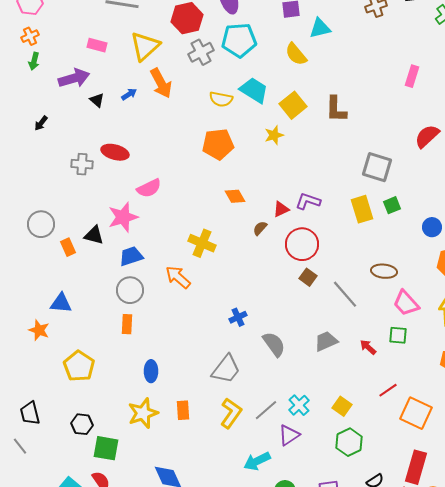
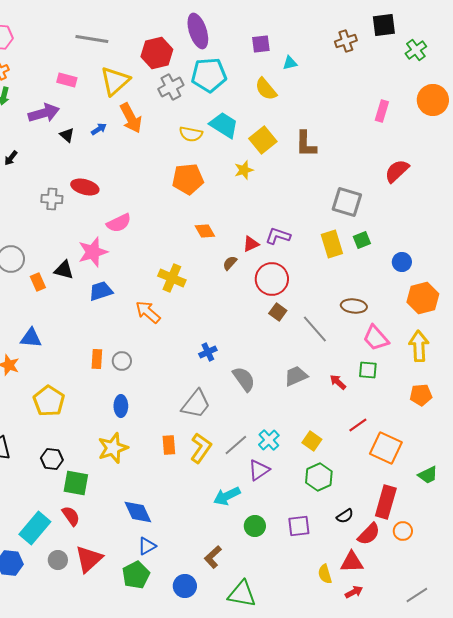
cyan triangle: (320, 28) -> (290, 63), size x0.7
gray circle: (130, 290) -> (122, 361), moved, size x0.7
orange rectangle: (183, 410) -> (169, 445), moved

